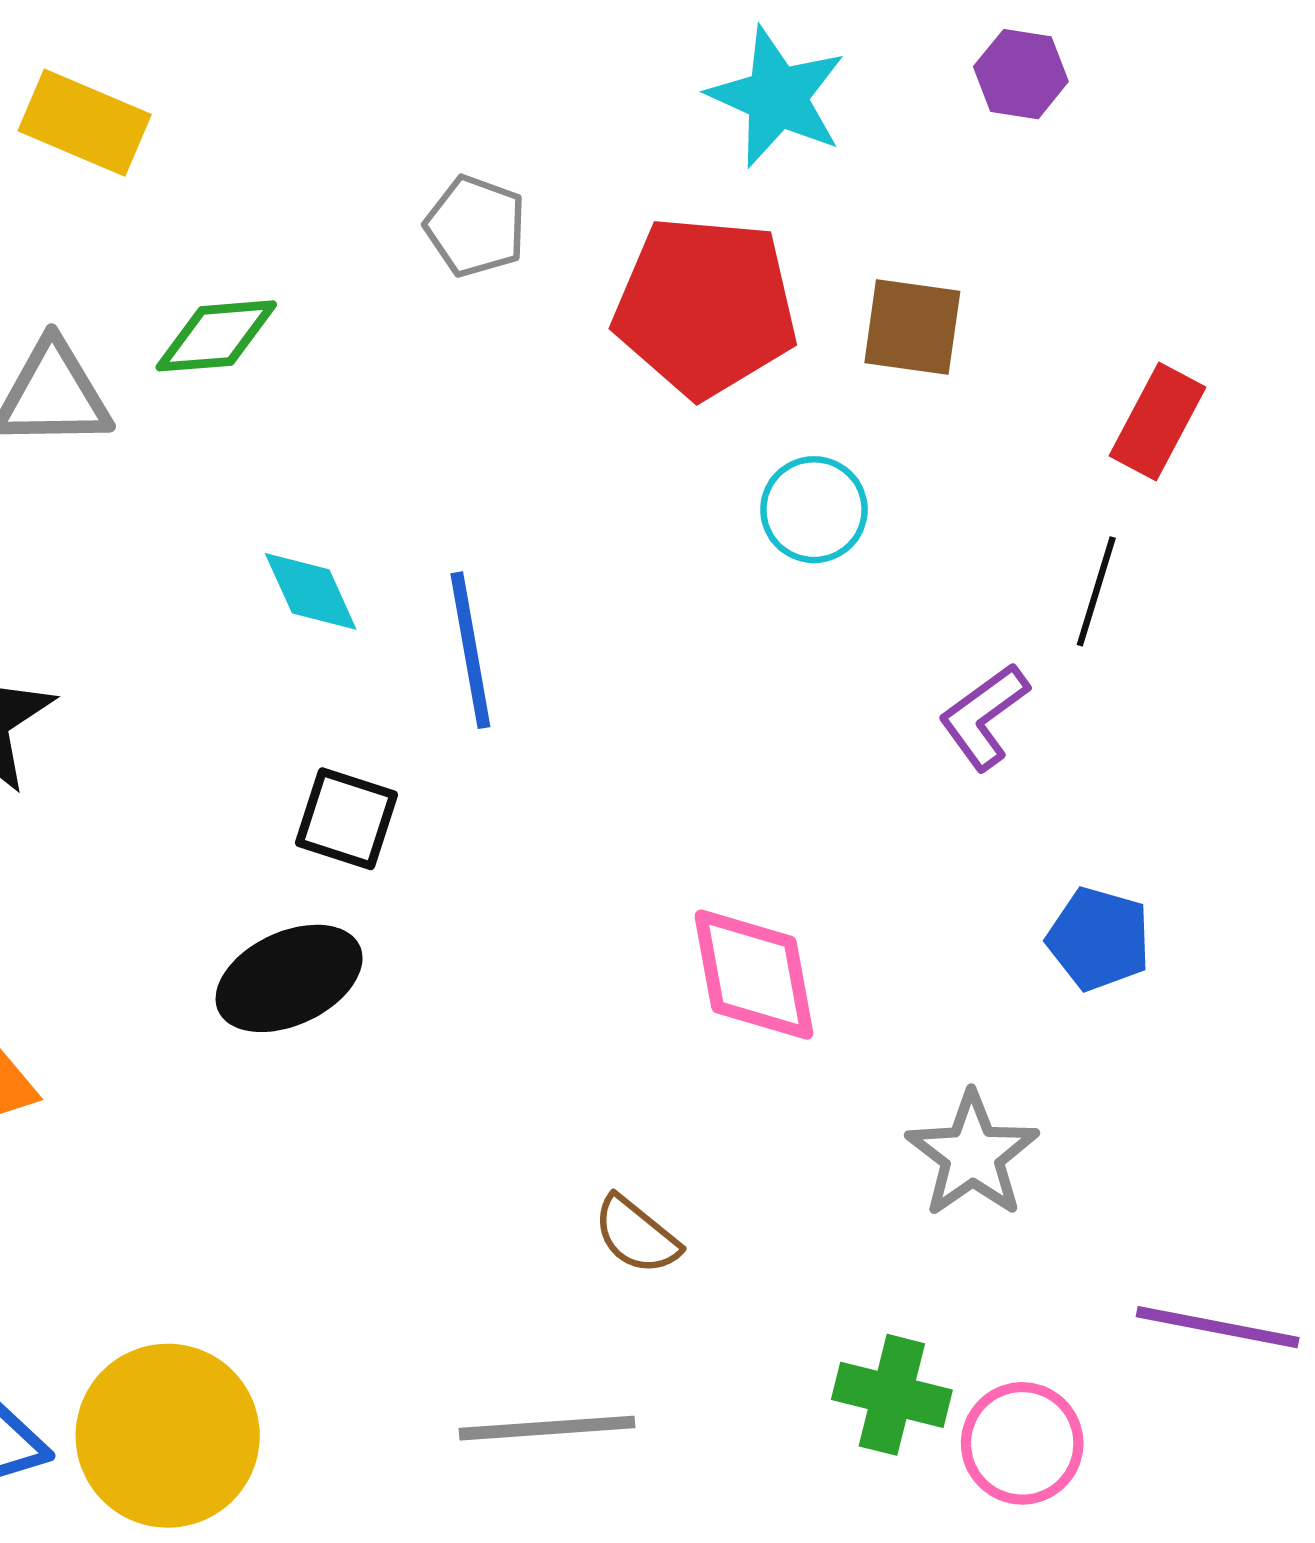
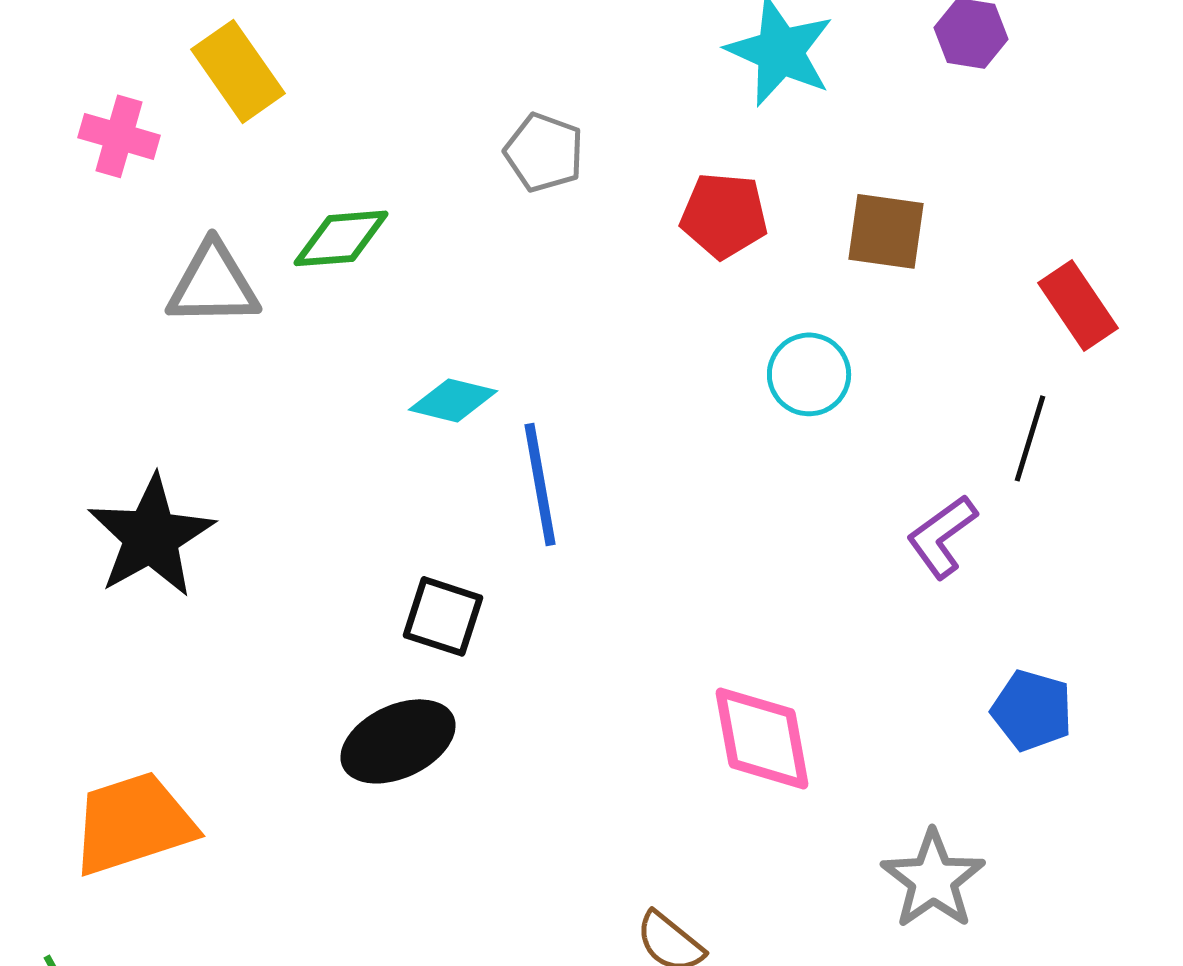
yellow rectangle: (85, 123) -> (238, 71), turned 32
red pentagon: (705, 307) -> (724, 215), size x0.6
red rectangle: (1158, 422) -> (1078, 305), turned -62
cyan diamond: (311, 591) -> (453, 400), moved, turned -52

